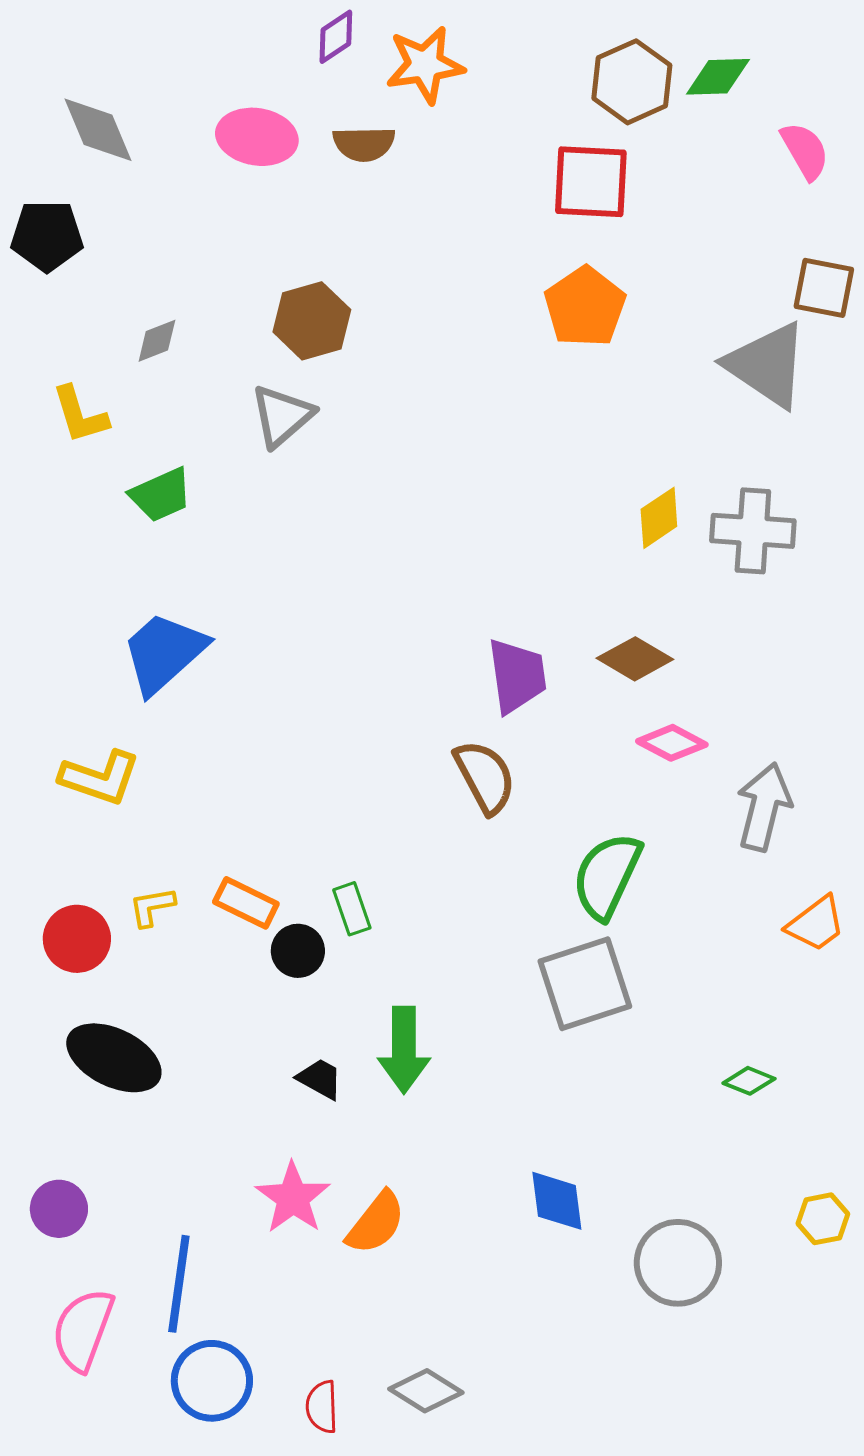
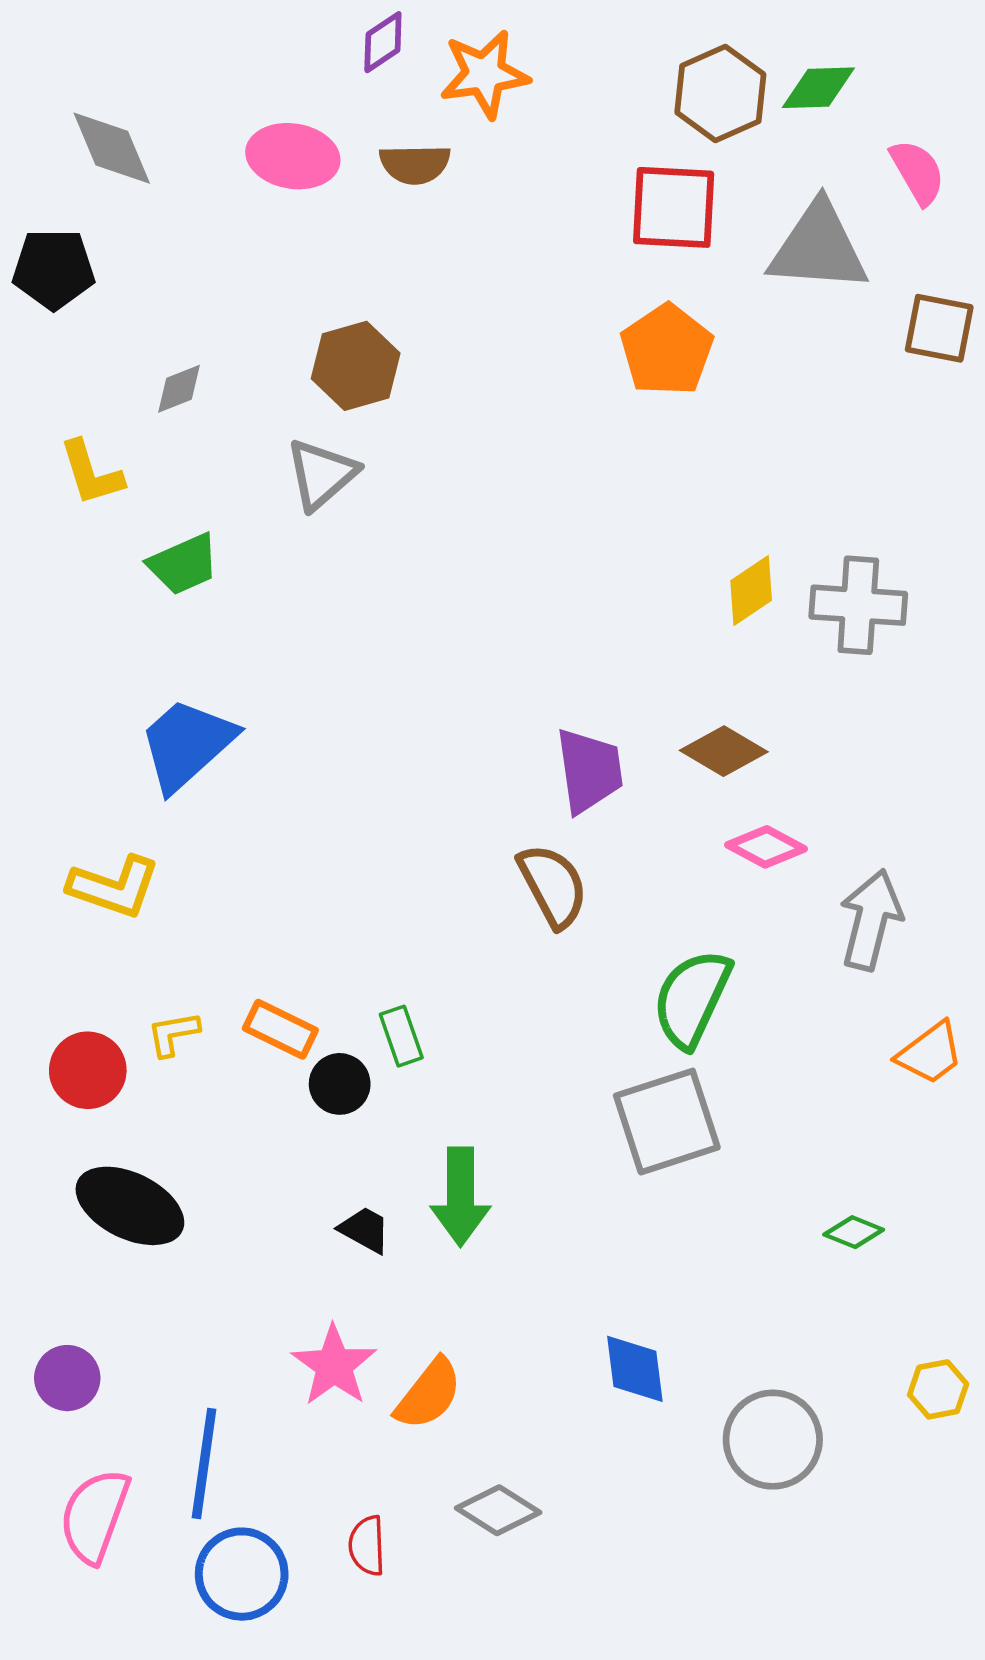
gray triangle: (767, 365) -> (818, 247), moved, turned -30
gray diamond: (426, 1391) -> (498, 1510), moved
red semicircle: (322, 1407) -> (367, 1546), moved

